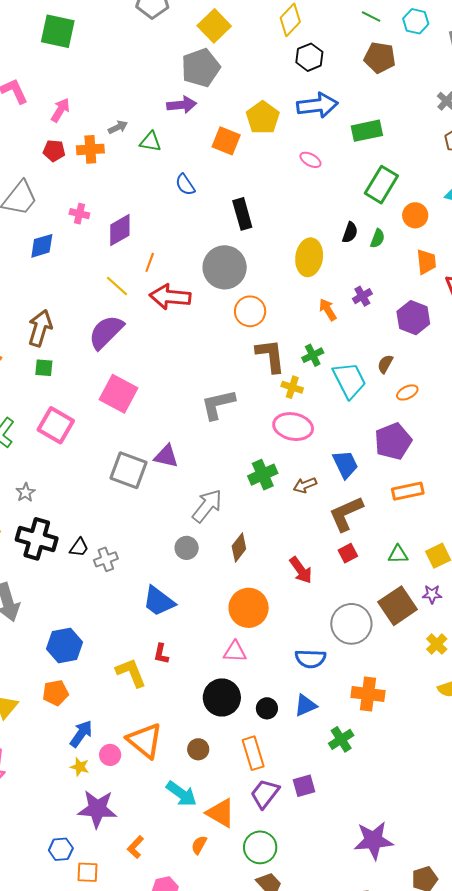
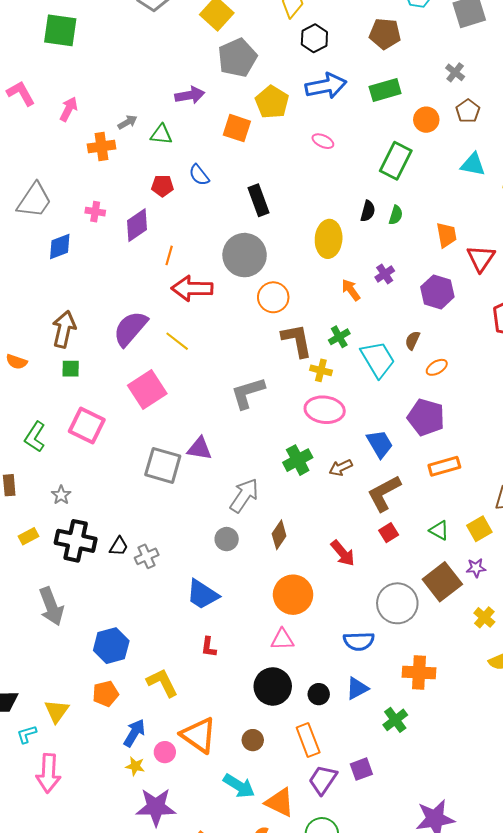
gray pentagon: (201, 68) -> (237, 58), moved
green rectangle: (367, 131) -> (385, 90), moved
red pentagon: (54, 151) -> (162, 186), moved
orange circle: (415, 215) -> (426, 120), moved
yellow line: (117, 286) -> (177, 341), moved
pink square: (119, 394) -> (147, 389), turned 33
purple pentagon: (393, 441) -> (426, 417), turned -30
green triangle: (398, 554) -> (439, 530), turned 35
yellow L-shape: (131, 673) -> (162, 683), moved

